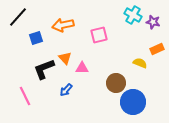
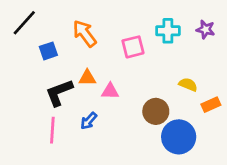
cyan cross: (133, 15) -> (168, 31), moved, turned -30
orange arrow: (63, 25) -> (85, 33), turned 65
orange rectangle: (157, 49) -> (211, 105), moved
orange triangle: (65, 58) -> (87, 78), turned -48
pink line: (25, 96) -> (52, 130), moved, turned 30

